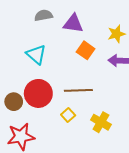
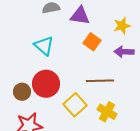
brown line: (78, 90) -> (100, 81), moved
yellow square: (68, 115) -> (75, 105), size x1.6

